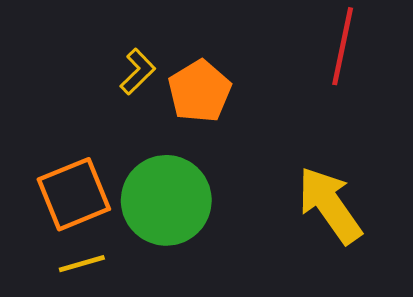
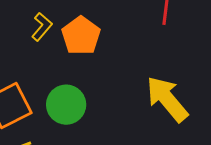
green circle: (166, 200) -> (66, 105), size x0.7

